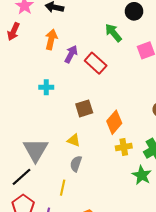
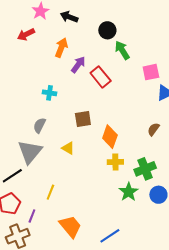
black circle: (134, 11) -> (107, 30), moved
red arrow: (13, 32) -> (26, 34), turned 30
orange diamond: (114, 122) -> (110, 137), turned -30
gray semicircle: (76, 164) -> (39, 125), moved

